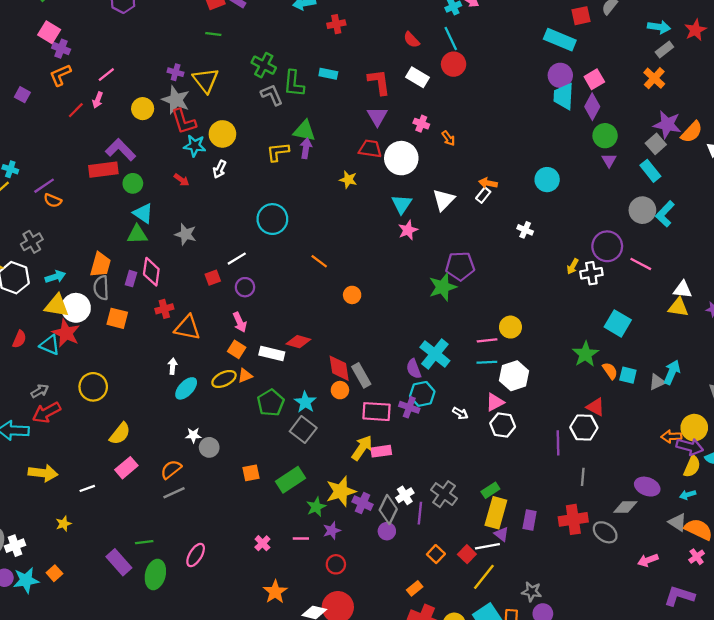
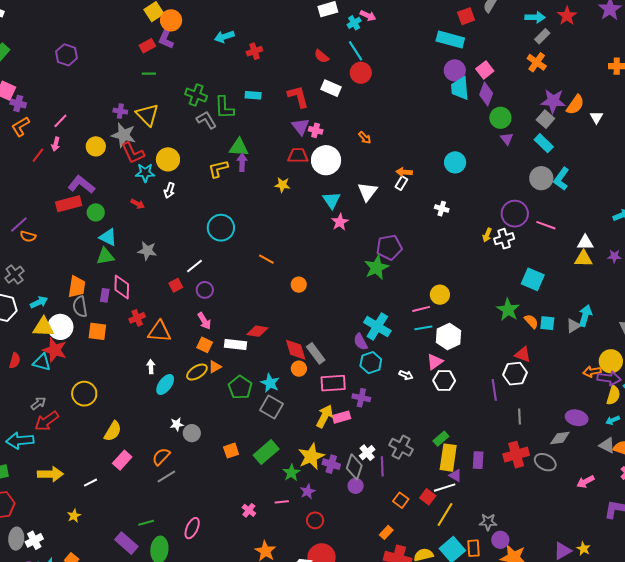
pink cross: (421, 124) -> (316, 130), moved
purple cross: (409, 407) -> (361, 398), moved

